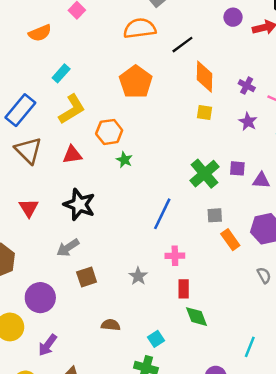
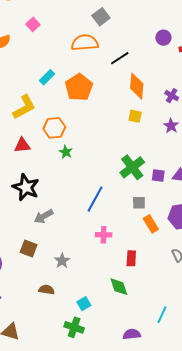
cyan rectangle: (61, 73) -> (47, 77), moved
purple square: (237, 168) -> (158, 175), moved
gray arrow: (68, 248) -> (44, 216), moved
gray star: (138, 276) -> (62, 261), moved
brown square: (87, 277) -> (29, 248), turned 36
red rectangle: (184, 289) -> (131, 258), moved

